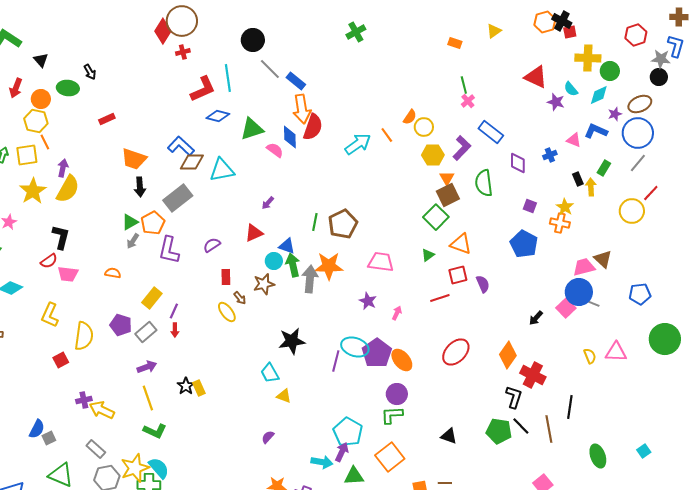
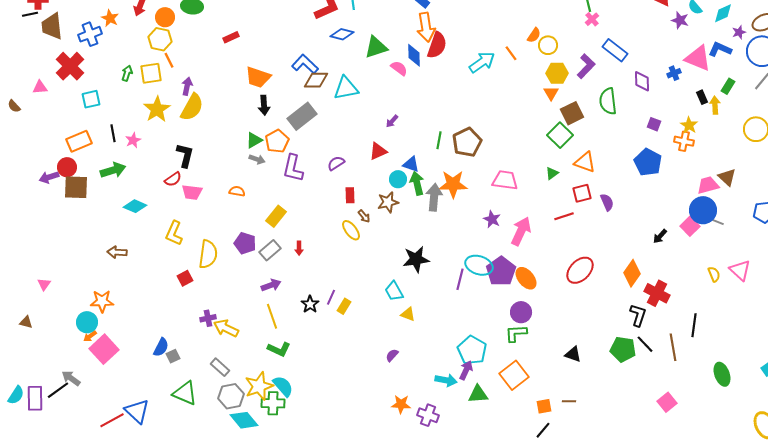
pink triangle: (574, 140) -> (698, 58), size x1.8
orange triangle: (447, 178) -> (551, 93), moved
gray arrow: (133, 241) -> (257, 159), turned -105
purple line: (174, 311) -> (331, 297), moved
pink arrow: (397, 313) -> (521, 231), size x2.0
pink triangle: (616, 352) -> (740, 270), turned 40
yellow rectangle: (199, 388) -> (344, 306), moved, turned 56

